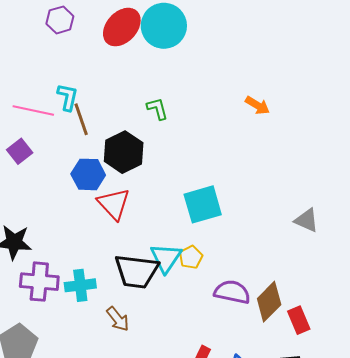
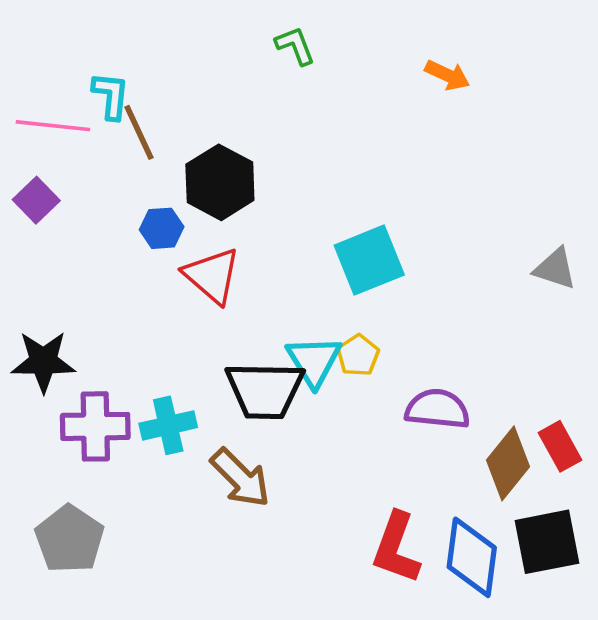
green L-shape: (157, 109) -> (295, 46), moved
blue hexagon: (88, 174) -> (162, 228), size x0.7
brown diamond: (269, 302) -> (508, 463), moved
brown arrow: (118, 319) -> (240, 478), size x1.4

